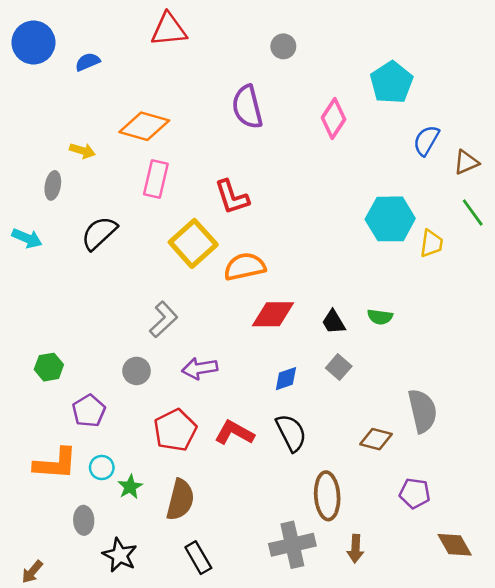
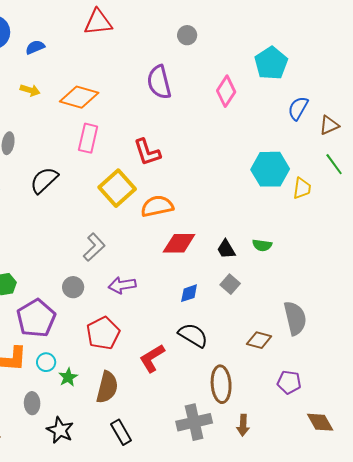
yellow arrow: (82, 151) -> (30, 90), moved
purple pentagon: (89, 411) -> (36, 318), size x1.5
red L-shape: (234, 433) -> (152, 358), moved, turned -60
black semicircle: (291, 433) -> (193, 335), turned -32

